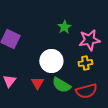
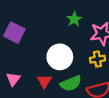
green semicircle: (61, 85) -> (71, 83), turned -54

